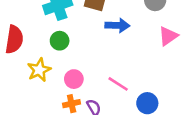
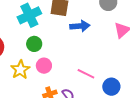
pink circle: (74, 79) -> (44, 66), moved

